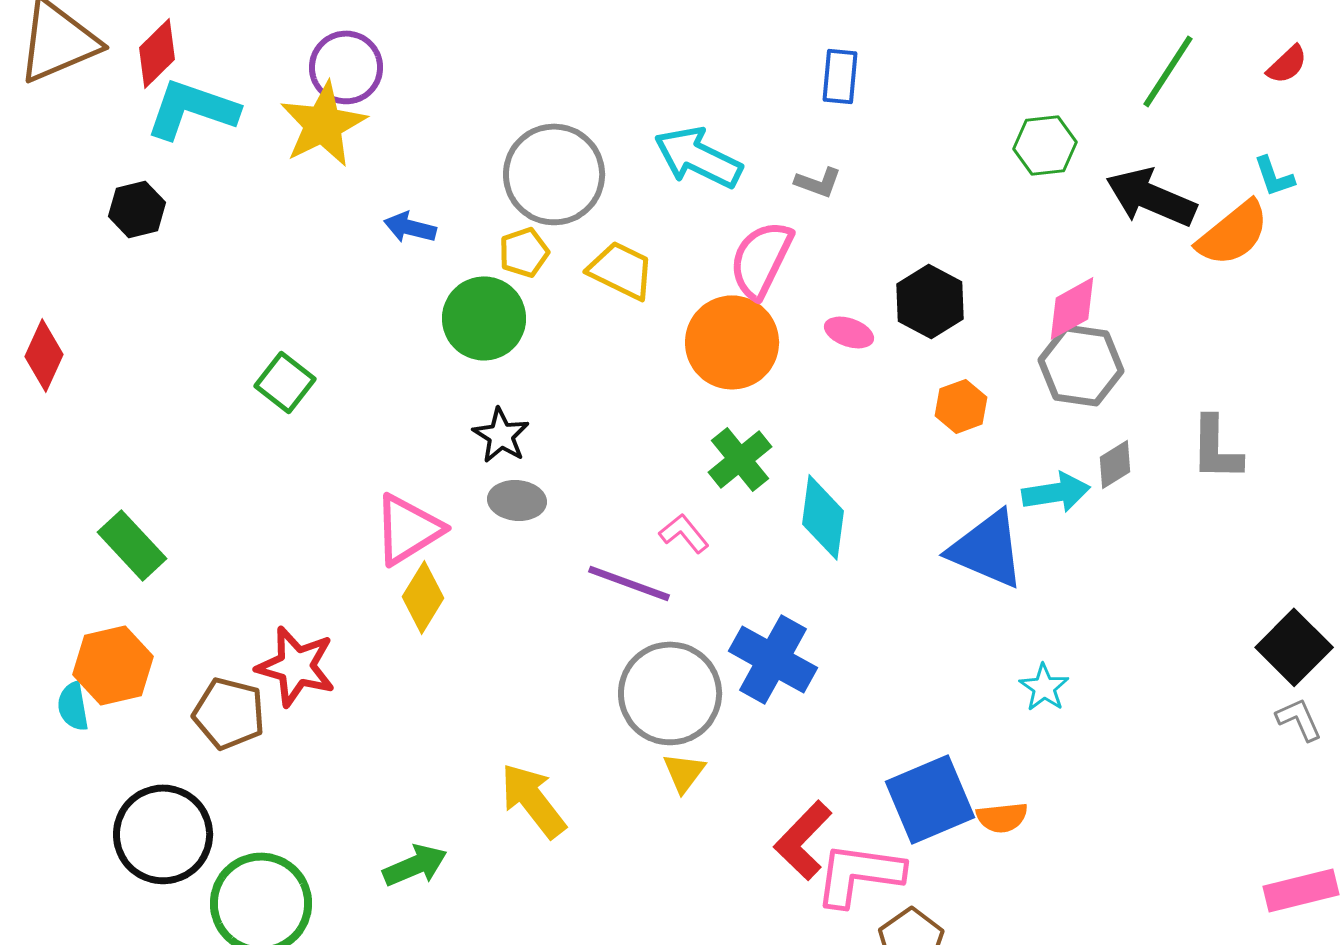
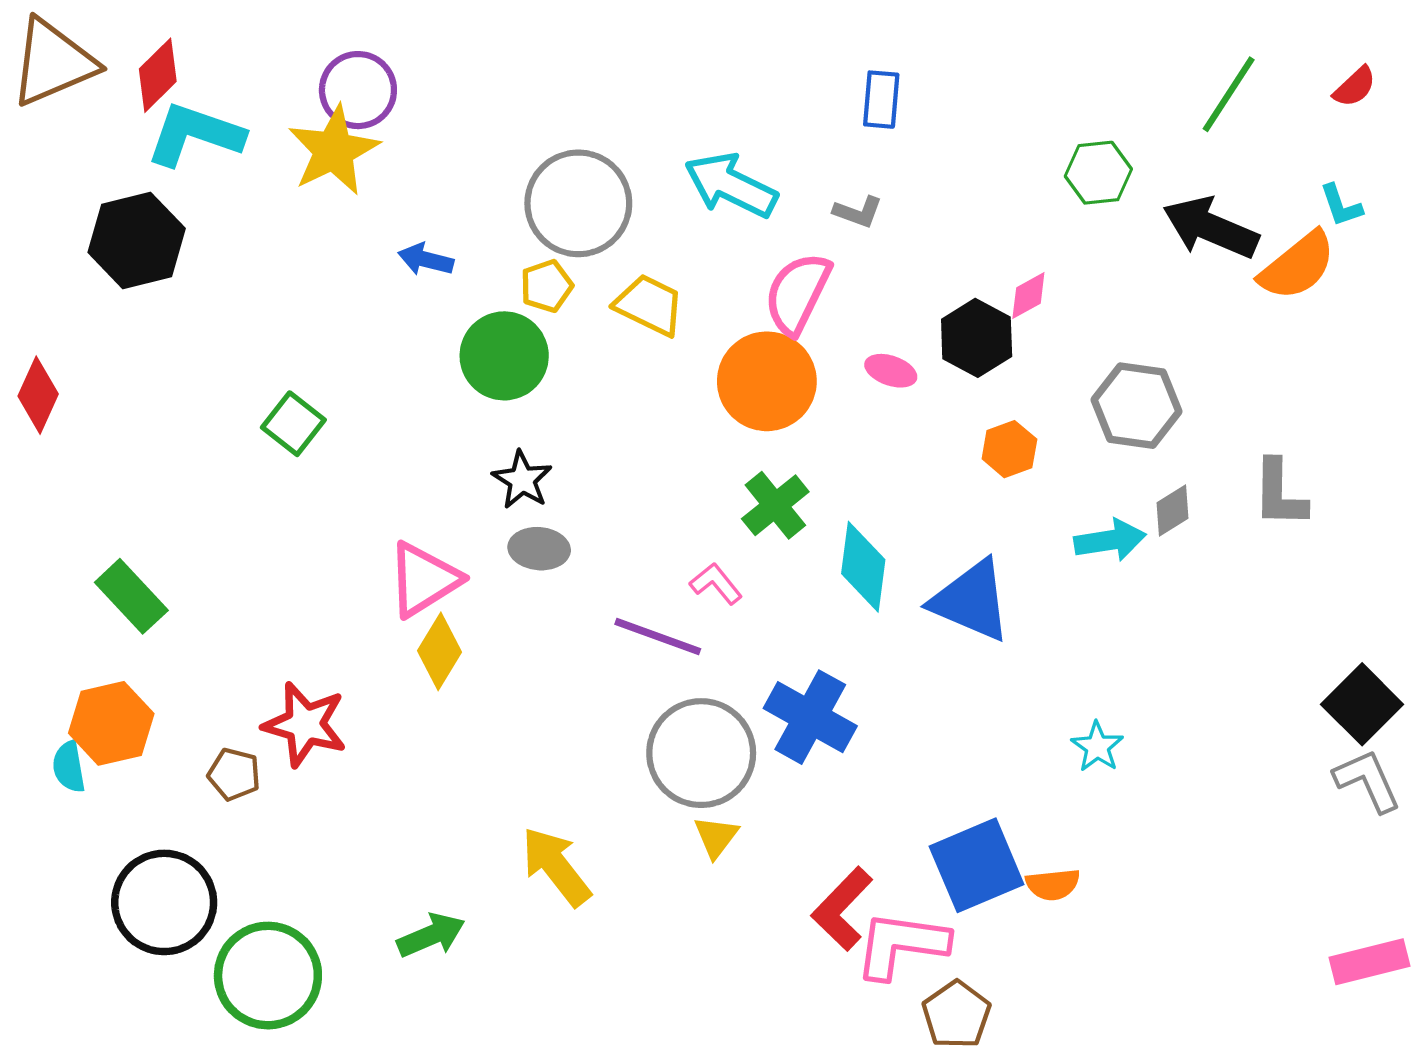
black hexagon: (137, 209) -> (137, 240), size x1.6
pink diamond: (1072, 308) -> (1028, 296), moved, size x0.7
blue triangle: (987, 549) -> (971, 601), moved
brown pentagon: (229, 713) -> (234, 774), size x0.7
gray L-shape: (1299, 719) -> (1367, 781), size x1.4

